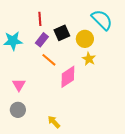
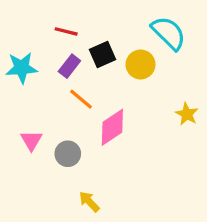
red line: (40, 19) -> (66, 31), turned -72
yellow star: (89, 59) -> (187, 114), moved
gray circle: (18, 110) -> (68, 154), moved

